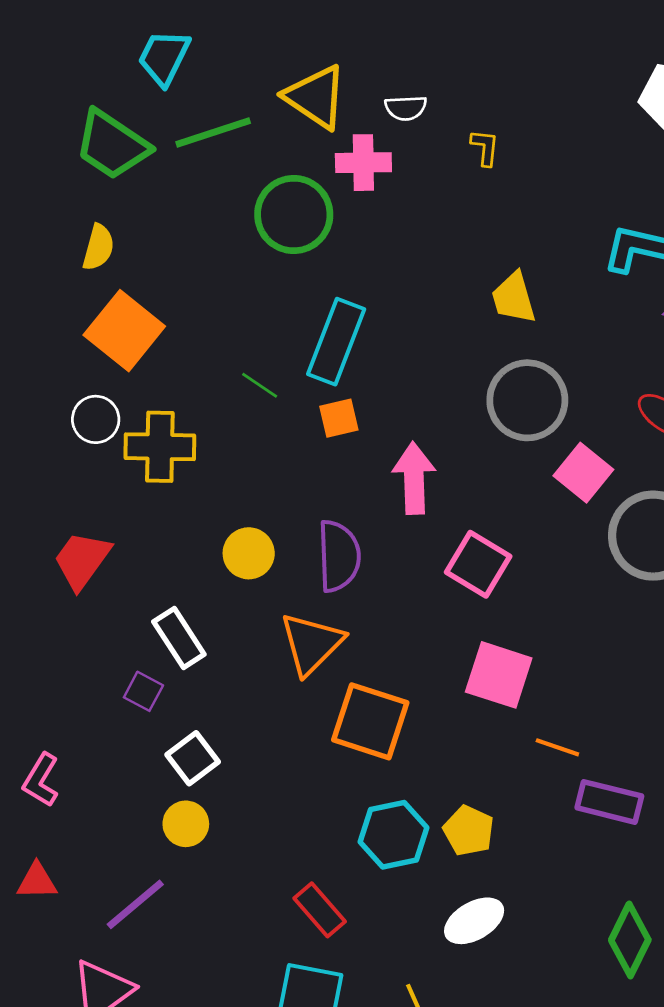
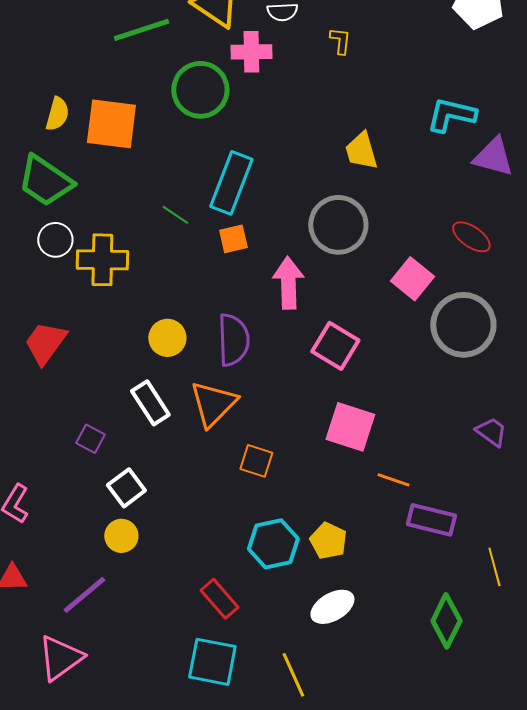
green trapezoid: (112, 145) -> (45, 181), moved
orange square: (124, 331) -> (111, 124), moved, turned -32
gray circle: (527, 400) -> (338, 225), moved
white rectangle: (179, 638) -> (150, 403), moved
orange square: (370, 721) -> (256, 461), size x0.6

